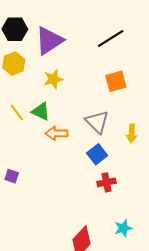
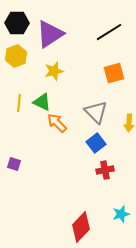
yellow line: (17, 113) -> (19, 103), turned 42
orange arrow: (56, 133) -> (57, 123), turned 45

